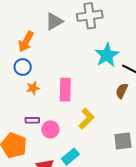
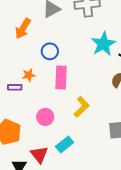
blue circle: (23, 67) -> (50, 51), moved
purple rectangle: (32, 120) -> (15, 87), moved

